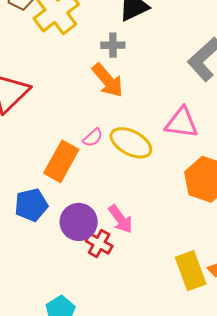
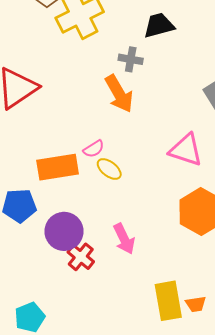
yellow ellipse: (131, 143) -> (109, 169), moved, size x0.6
orange rectangle: (61, 161) -> (58, 167), turned 42
pink arrow: (121, 219) -> (124, 239), moved

